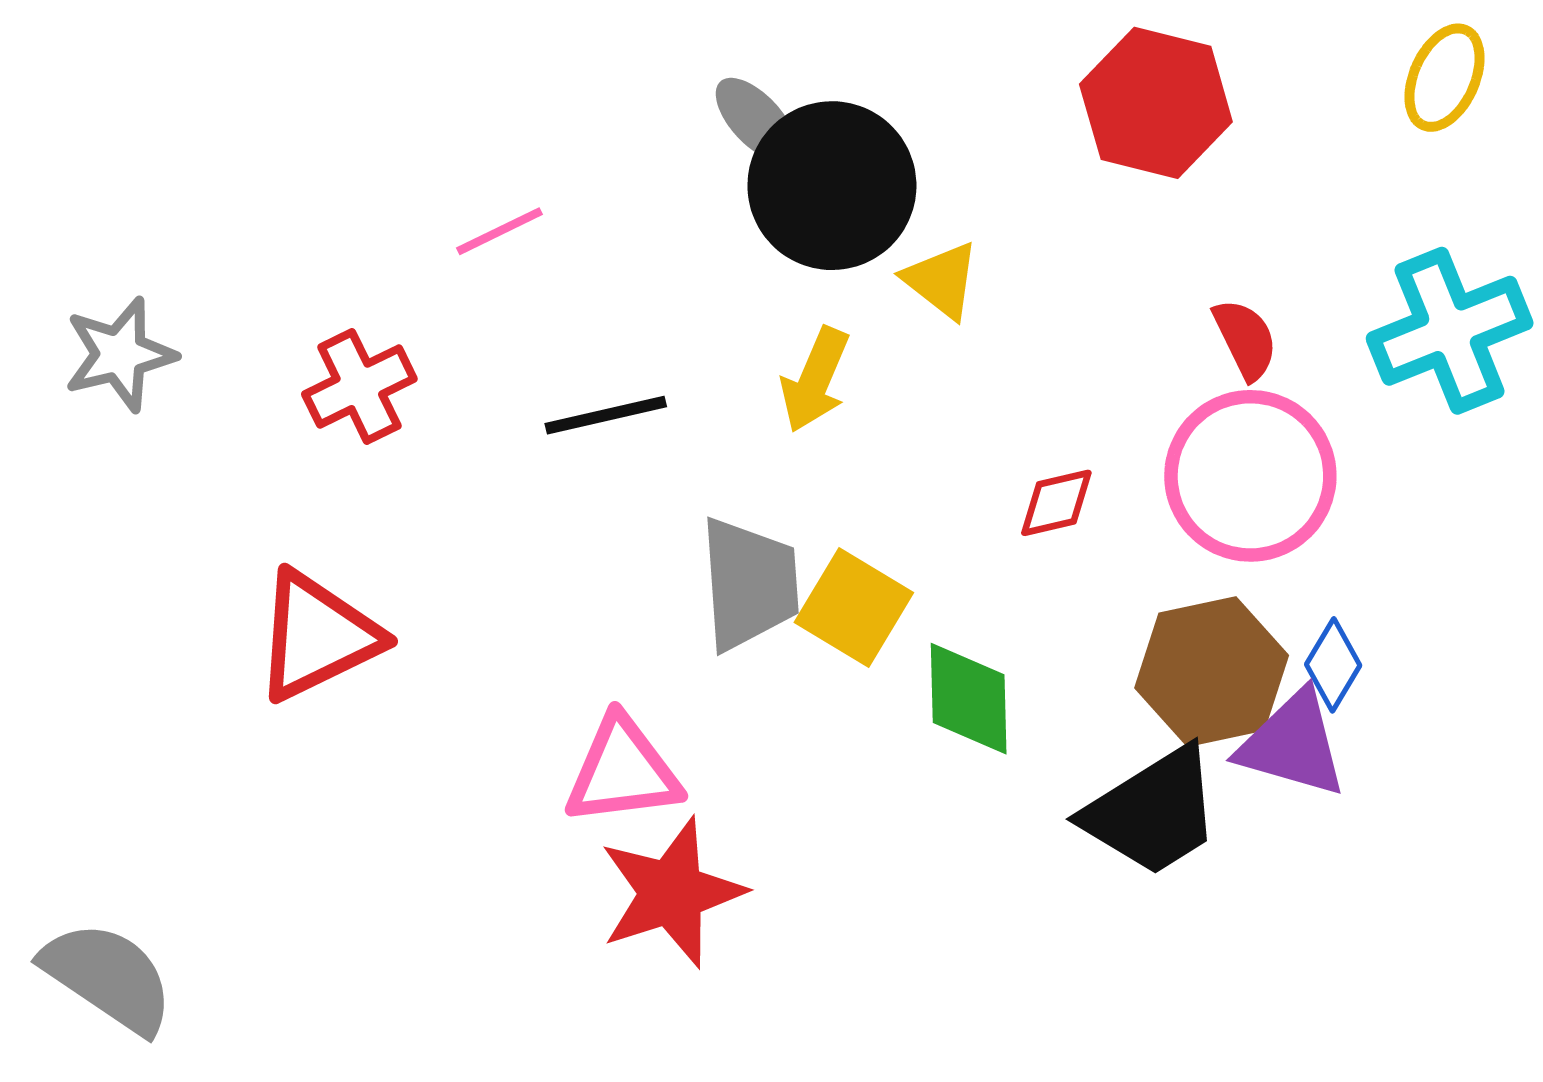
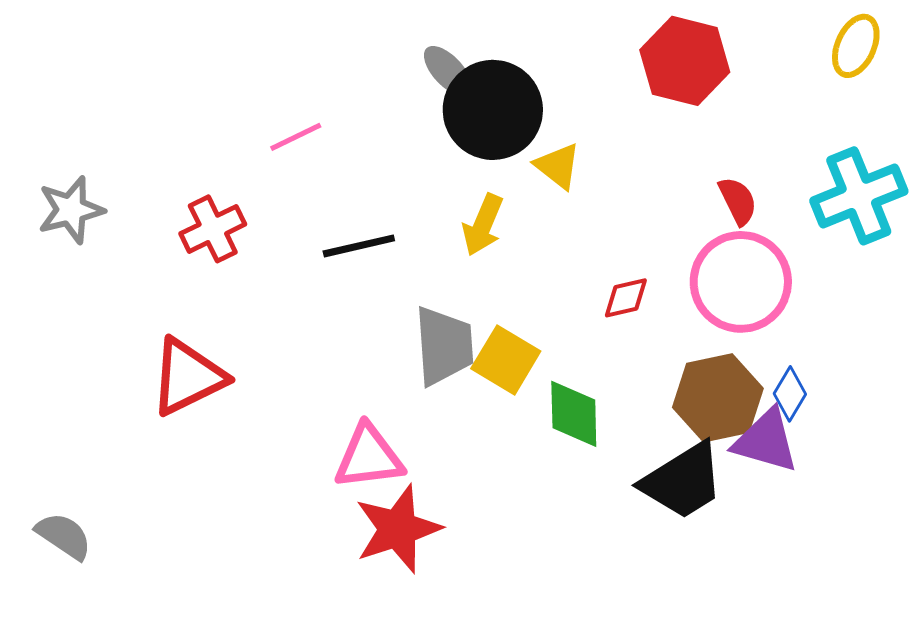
gray semicircle: (108, 977) -> (64, 536), moved, size x0.7

